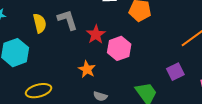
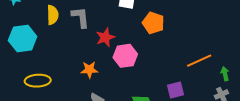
orange star: (87, 69) -> (89, 70), turned 30

